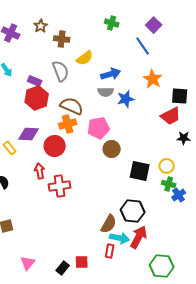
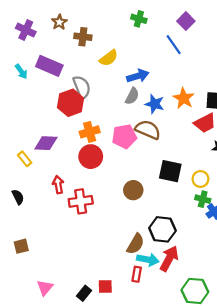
gray semicircle: (61, 71) -> (82, 87), moved
orange star: (153, 79) -> (184, 98), moved
purple rectangle: (35, 81) -> (49, 66), moved, size x1.6
gray semicircle: (106, 92) -> (132, 96), turned -63
red hexagon: (37, 98) -> (71, 103), moved
blue star: (126, 99) -> (155, 104), turned 30
brown semicircle: (72, 106) -> (148, 130), moved
red circle: (55, 146) -> (91, 157), moved
brown circle: (112, 149) -> (133, 190), moved
black square: (140, 171) -> (170, 171), moved

